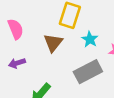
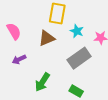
brown triangle: (53, 43) -> (47, 38), turned 36

